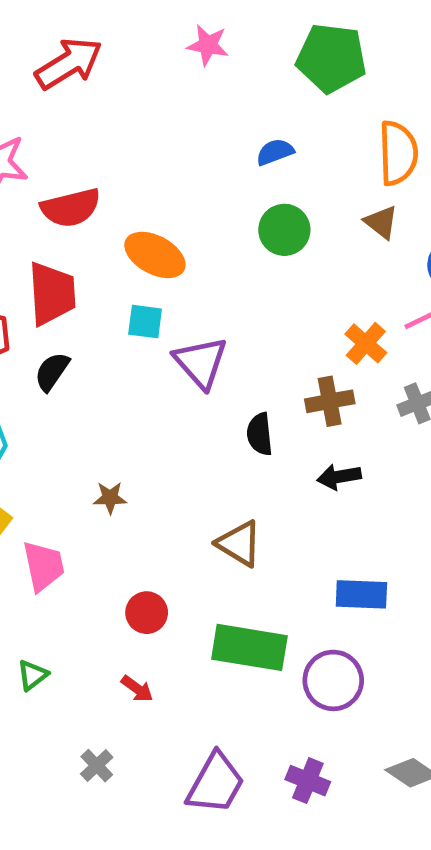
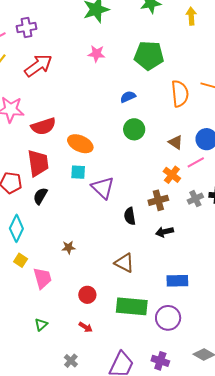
brown triangle: (381, 222) -> (176, 142), moved

